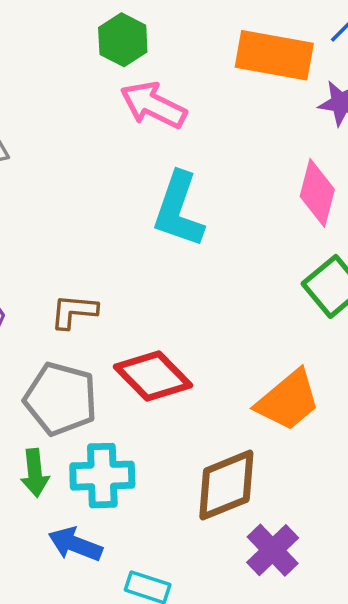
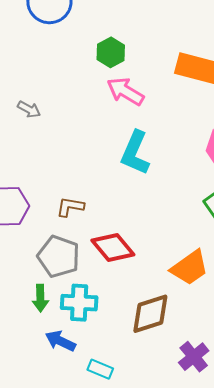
purple cross: (273, 550) -> (194, 357), moved

